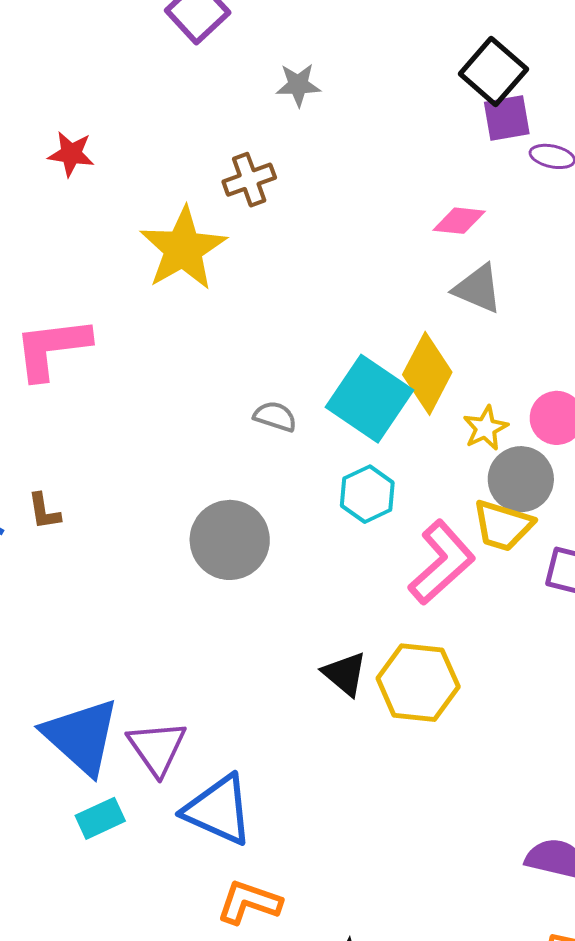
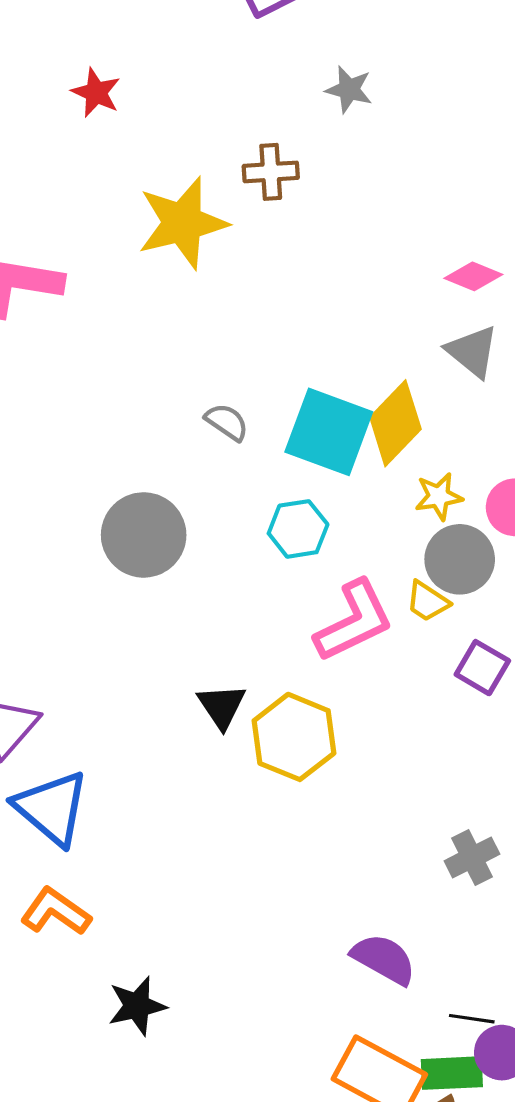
cyan square: (370, 399) -> (329, 432), turned -30
yellow trapezoid: (503, 526) -> (427, 601), size x0.7

